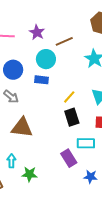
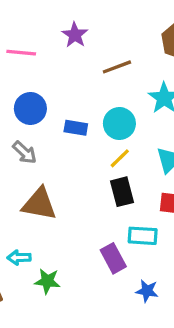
purple star: (37, 32) -> (75, 35), moved
cyan circle: (46, 59) -> (119, 124), moved
cyan arrow: (11, 161) -> (19, 258), turned -96

